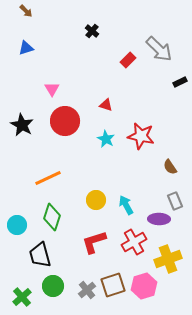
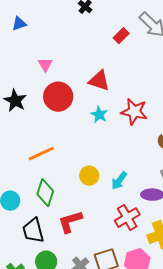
red triangle: (106, 105) -> (99, 81), size x1.6
cyan arrow: (126, 205) -> (119, 181), turned -114
red L-shape: (94, 242) -> (70, 222), moved

